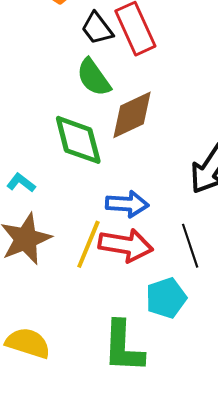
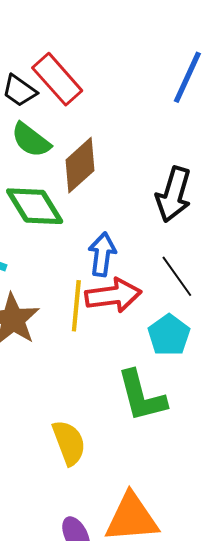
blue arrow: (127, 204) -> (102, 254), turned -69
yellow semicircle: (28, 343) -> (69, 443), moved, turned 69

